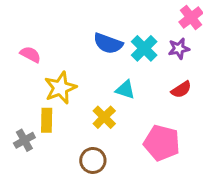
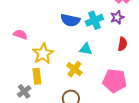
cyan cross: (144, 48) -> (94, 20), turned 30
red semicircle: (181, 90) -> (122, 44), turned -40

